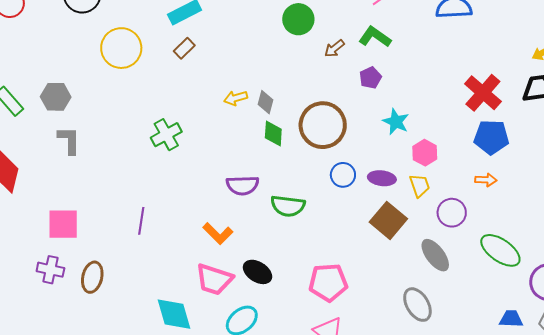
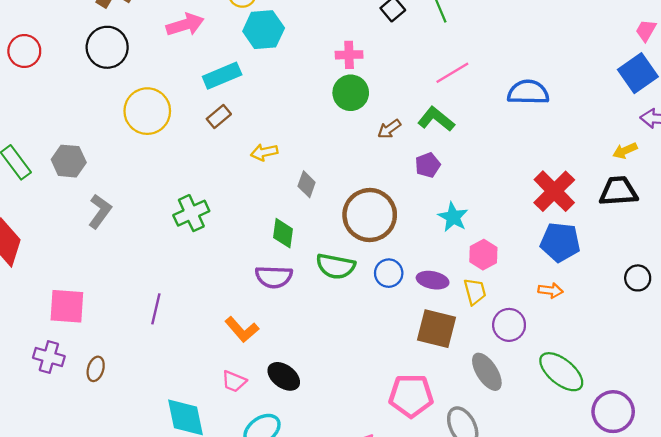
yellow arrow: (236, 98) -> (264, 152), moved
green diamond: (273, 133) -> (283, 233), moved
gray L-shape: (69, 140) -> (100, 211), moved, turned 32
green semicircle: (288, 206) -> (336, 266), moved
brown square: (388, 220) -> (437, 329), turned -30
brown ellipse: (92, 277) -> (96, 369), size x0.7
pink trapezoid: (214, 279) -> (234, 381), size x0.6
pink pentagon: (328, 282) -> (411, 396), moved

